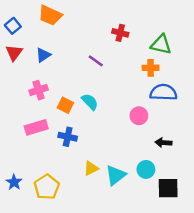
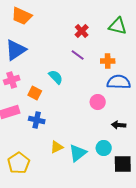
red cross: (120, 33) -> (82, 31), turned 32
green triangle: (161, 45) -> (118, 26), moved
blue triangle: (43, 55) -> (16, 50), size x1.6
purple line: (96, 61) -> (78, 55), moved
cyan semicircle: (90, 102) -> (56, 77), moved

